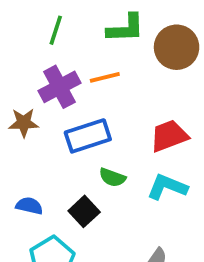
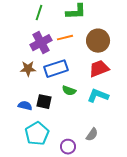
brown circle: (177, 47) -> (98, 41), moved
brown star: (24, 123) -> (28, 69), moved
black square: (84, 211) -> (44, 102), moved, turned -35

